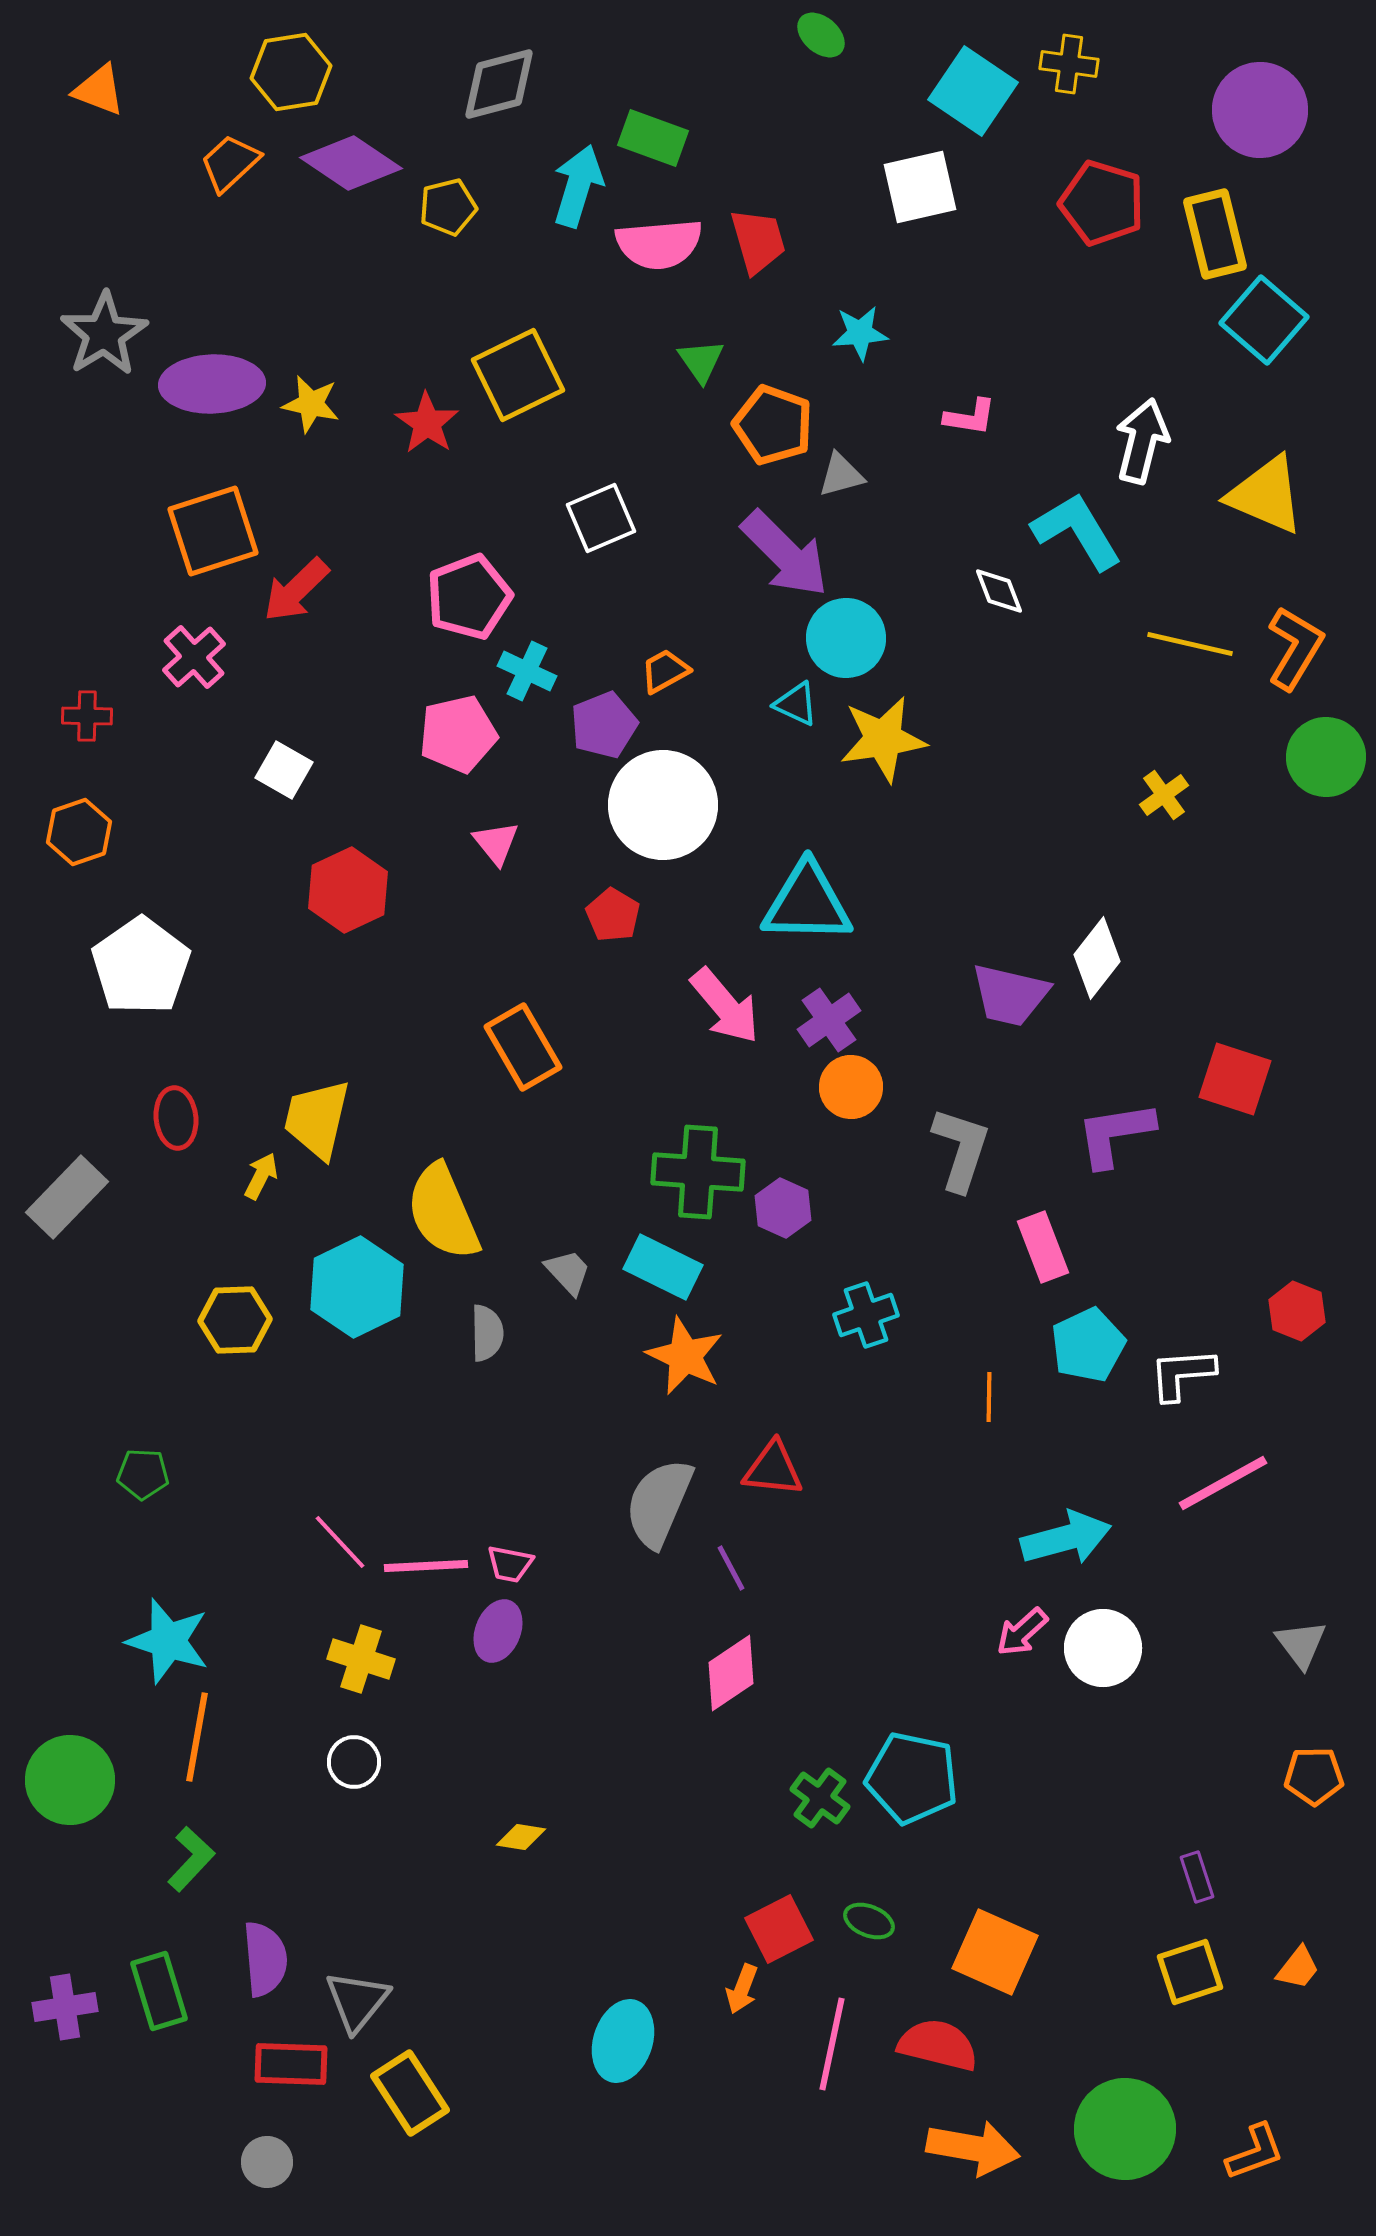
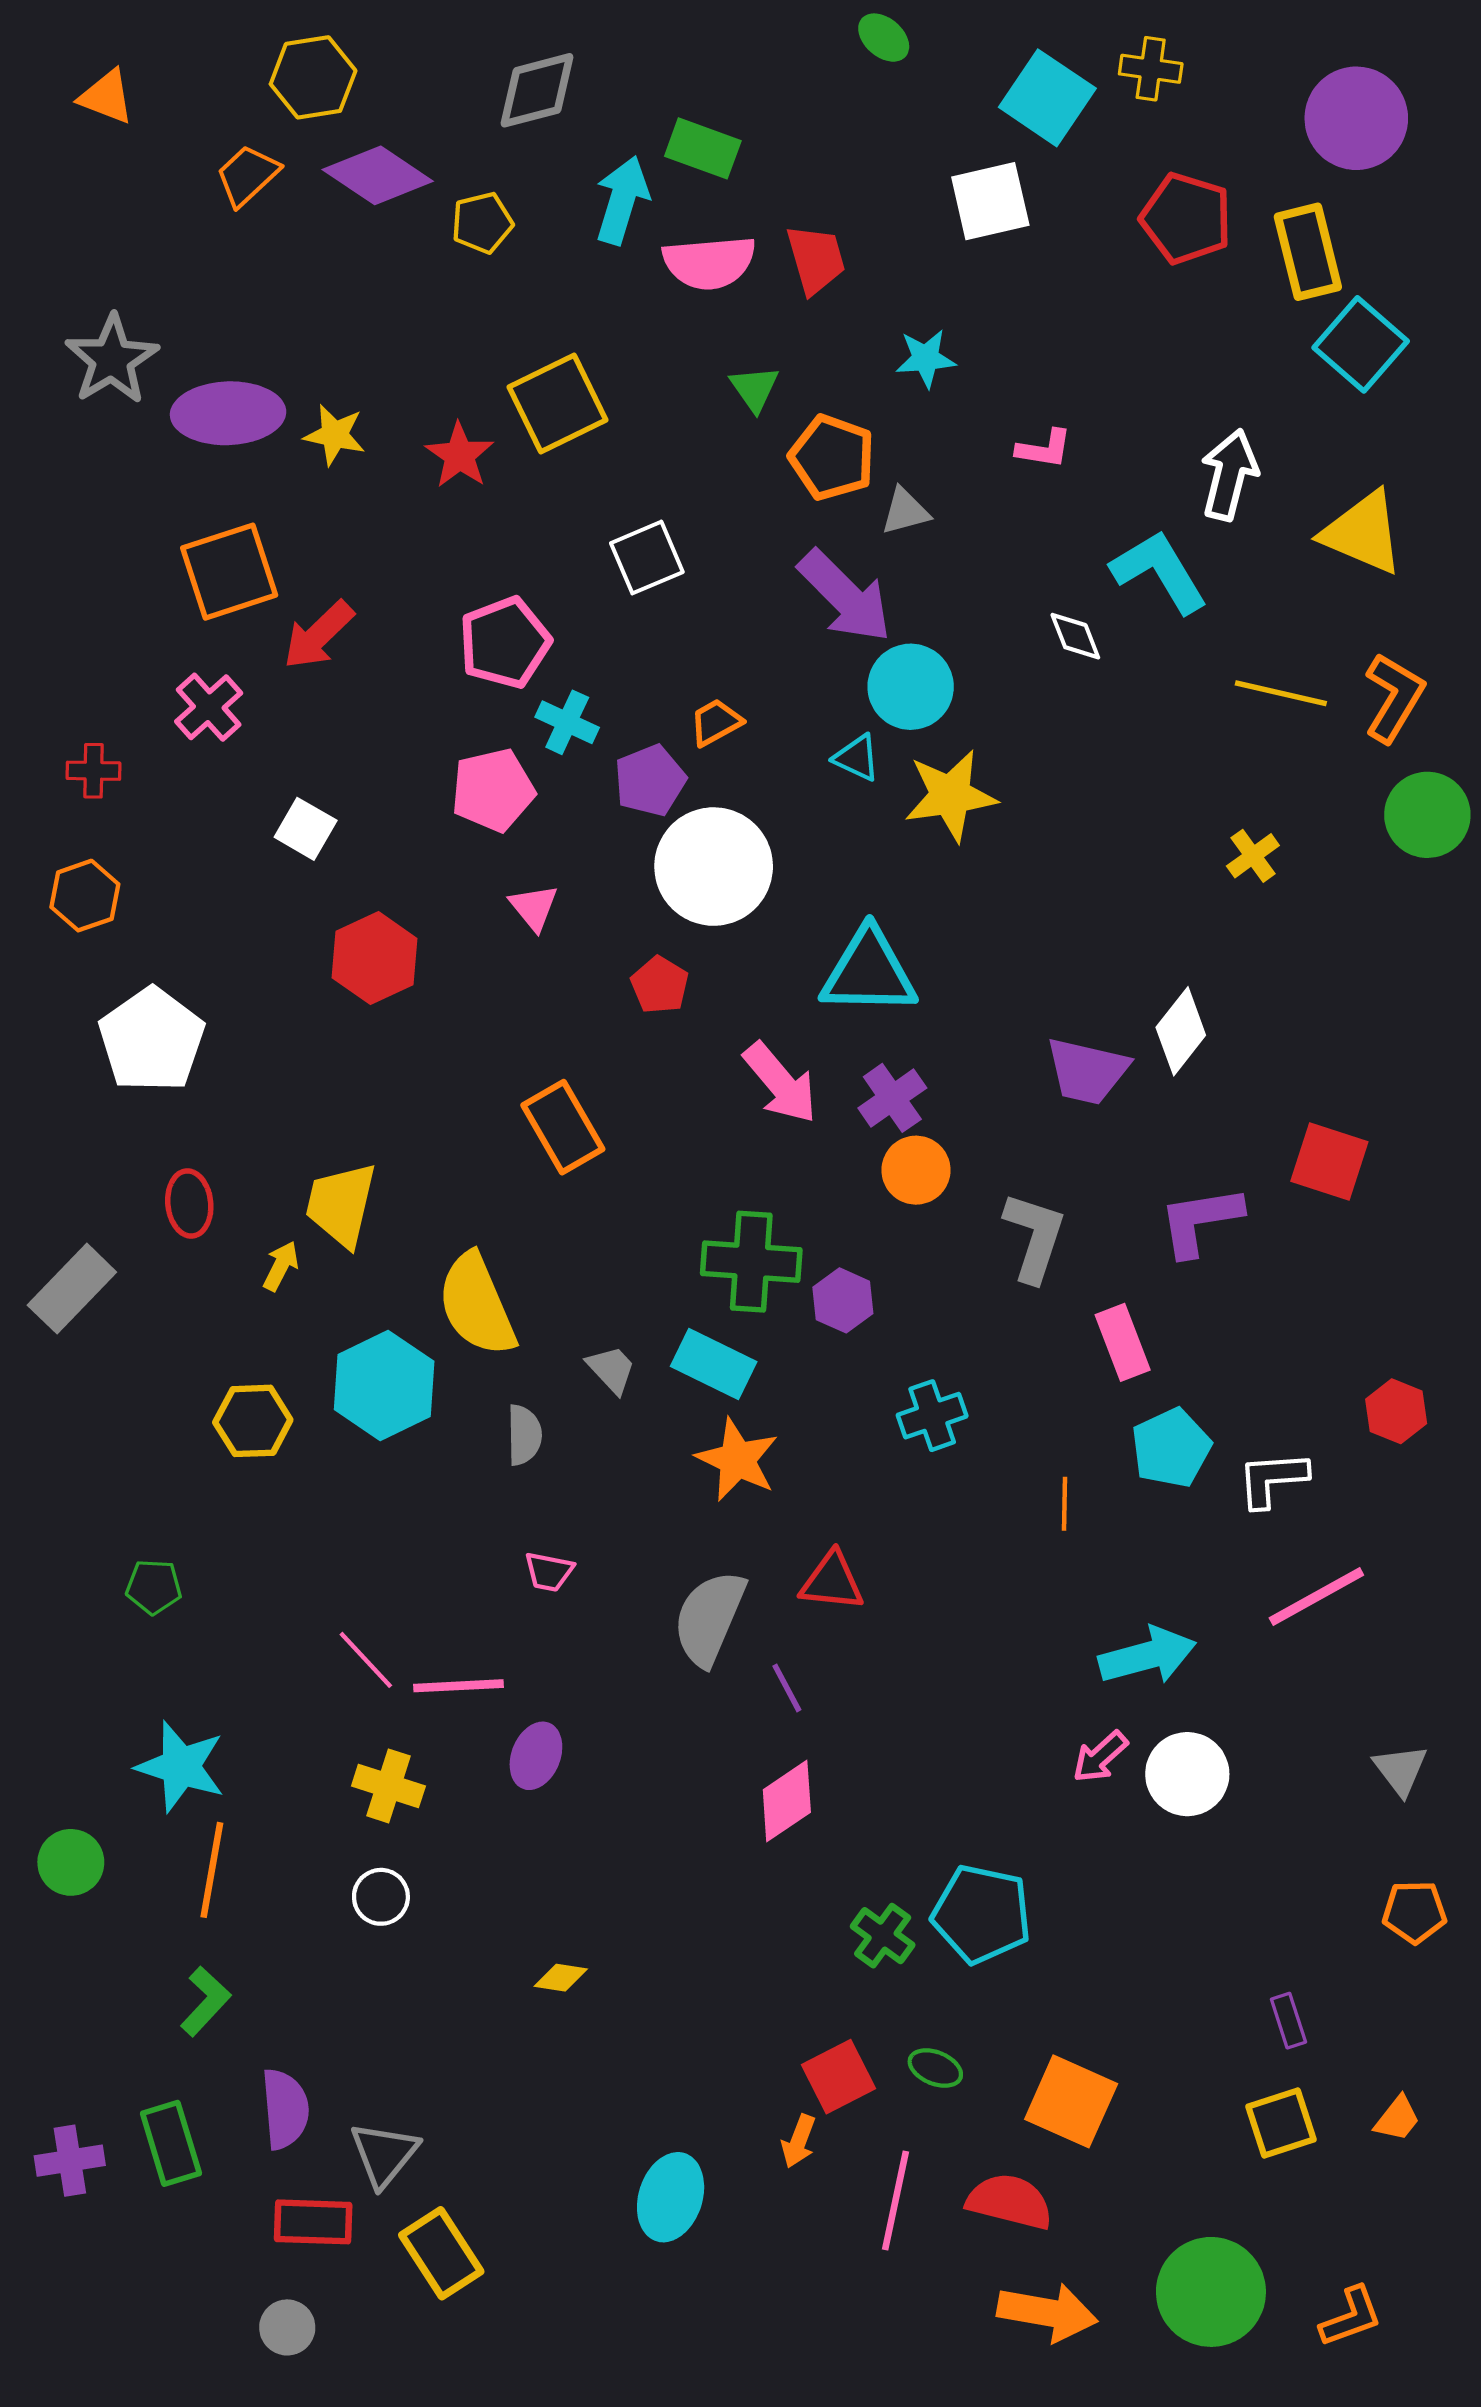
pink trapezoid: (510, 1564) -> (549, 1572), moved
green circle: (70, 1780) -> (71, 1862), moved, size x0.7

